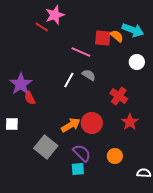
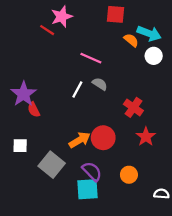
red square: (103, 38) -> (116, 14), moved
white circle: (137, 62) -> (154, 56), moved
white square: (12, 124) -> (20, 146), moved
cyan square: (78, 169) -> (87, 189), size x1.5

